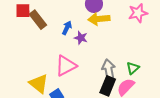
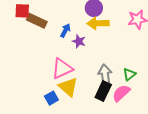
brown rectangle: (38, 20) -> (37, 21), turned -30
yellow triangle: (39, 84) -> (68, 87), moved

